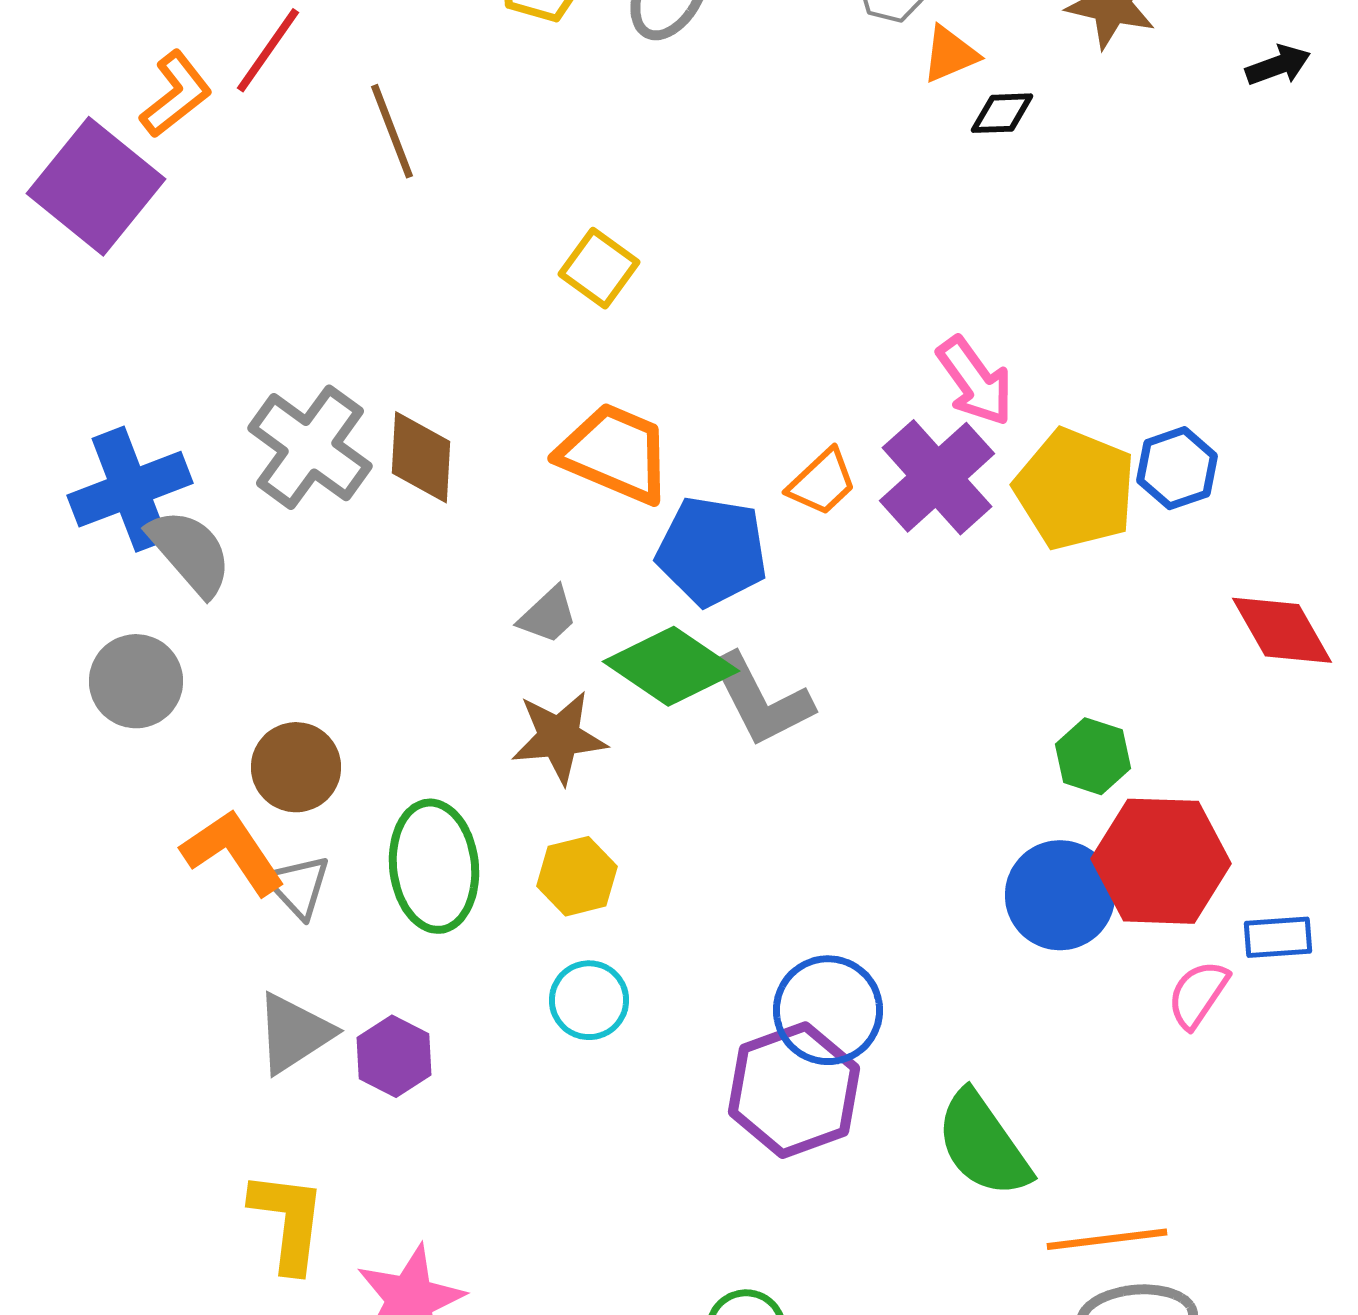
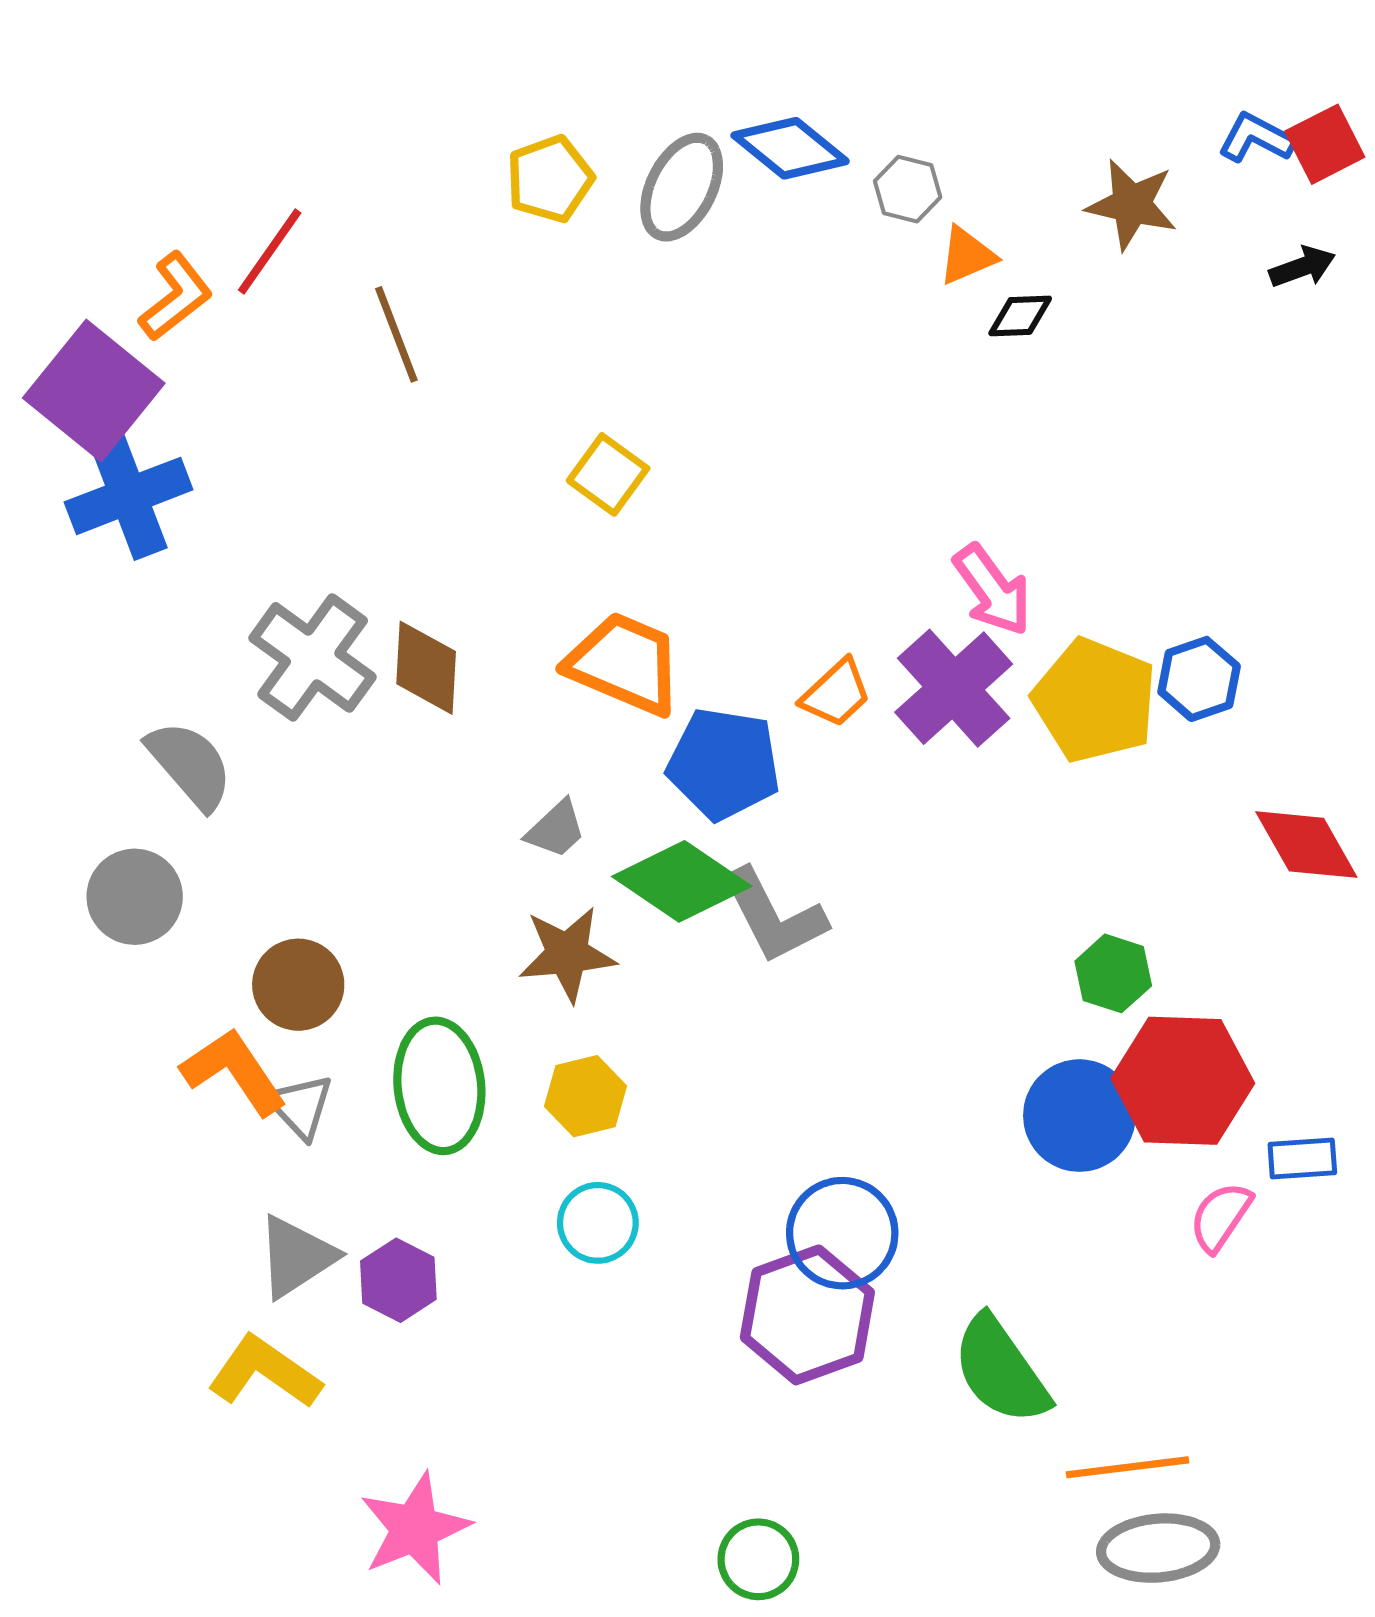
blue cross: (130, 489) -> (129, 496), moved
yellow L-shape: (288, 1221) -> (265, 1372), moved, turned -62

